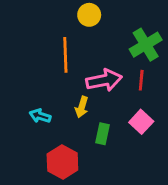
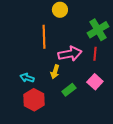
green rectangle: (103, 134) -> (69, 90), turned 40
red hexagon: (62, 162) -> (34, 100), moved

